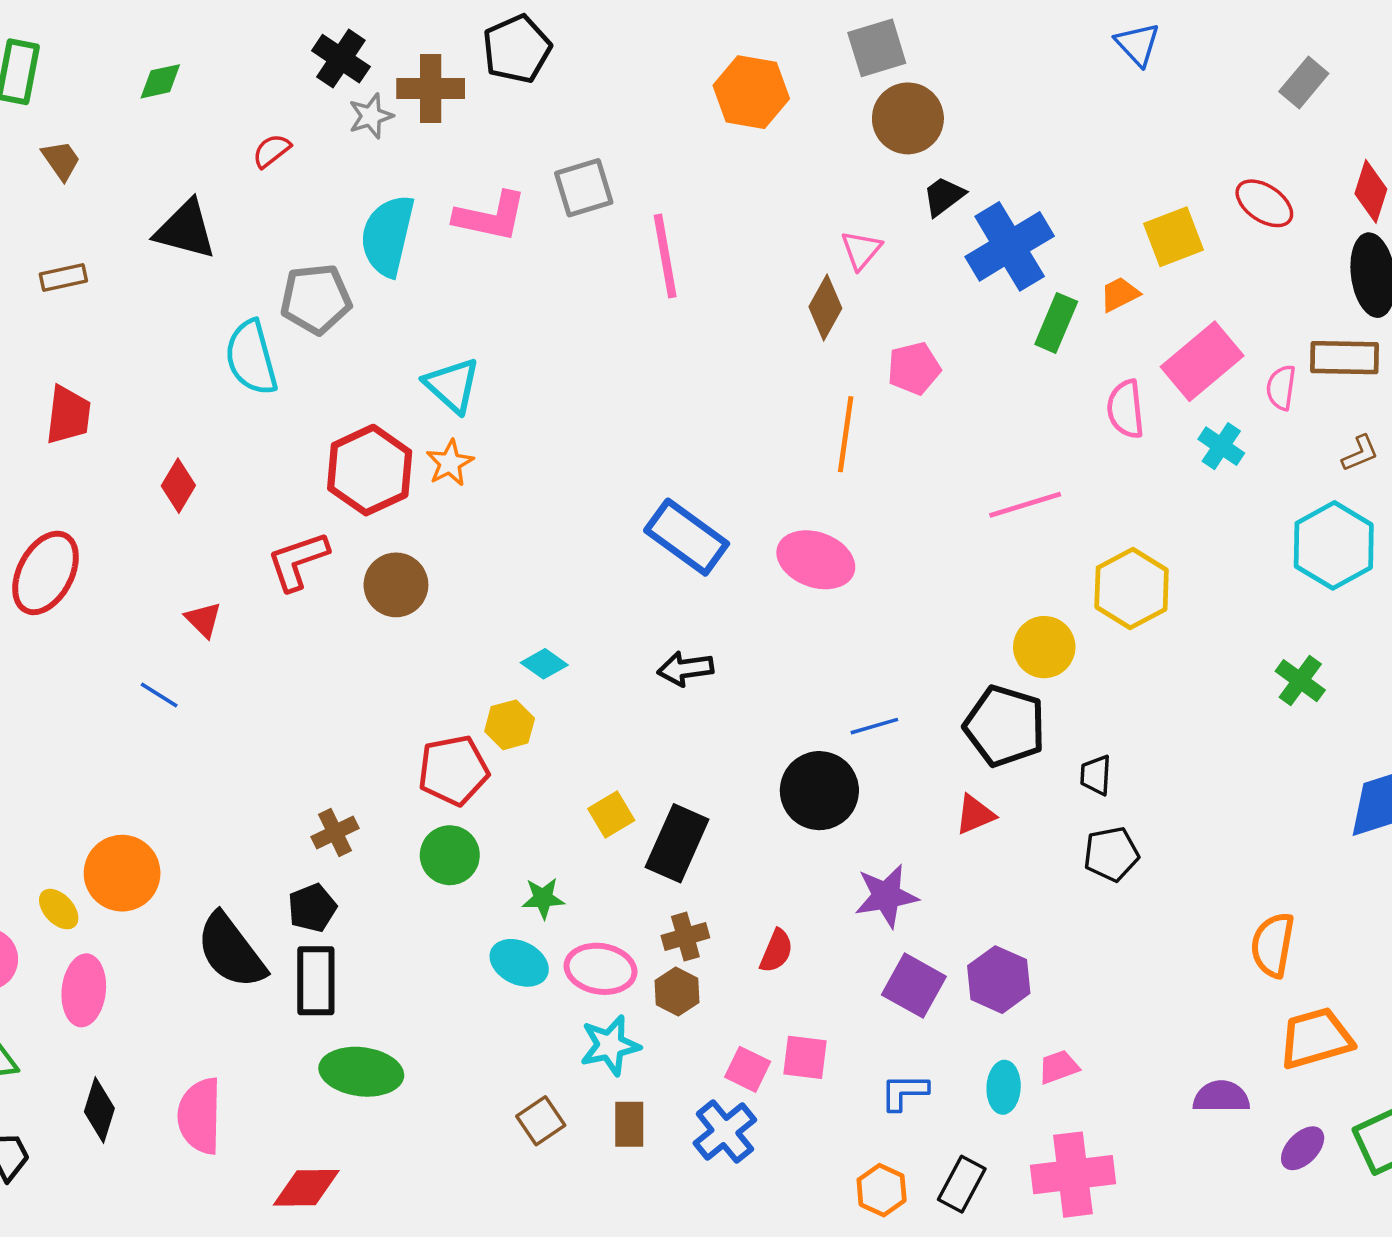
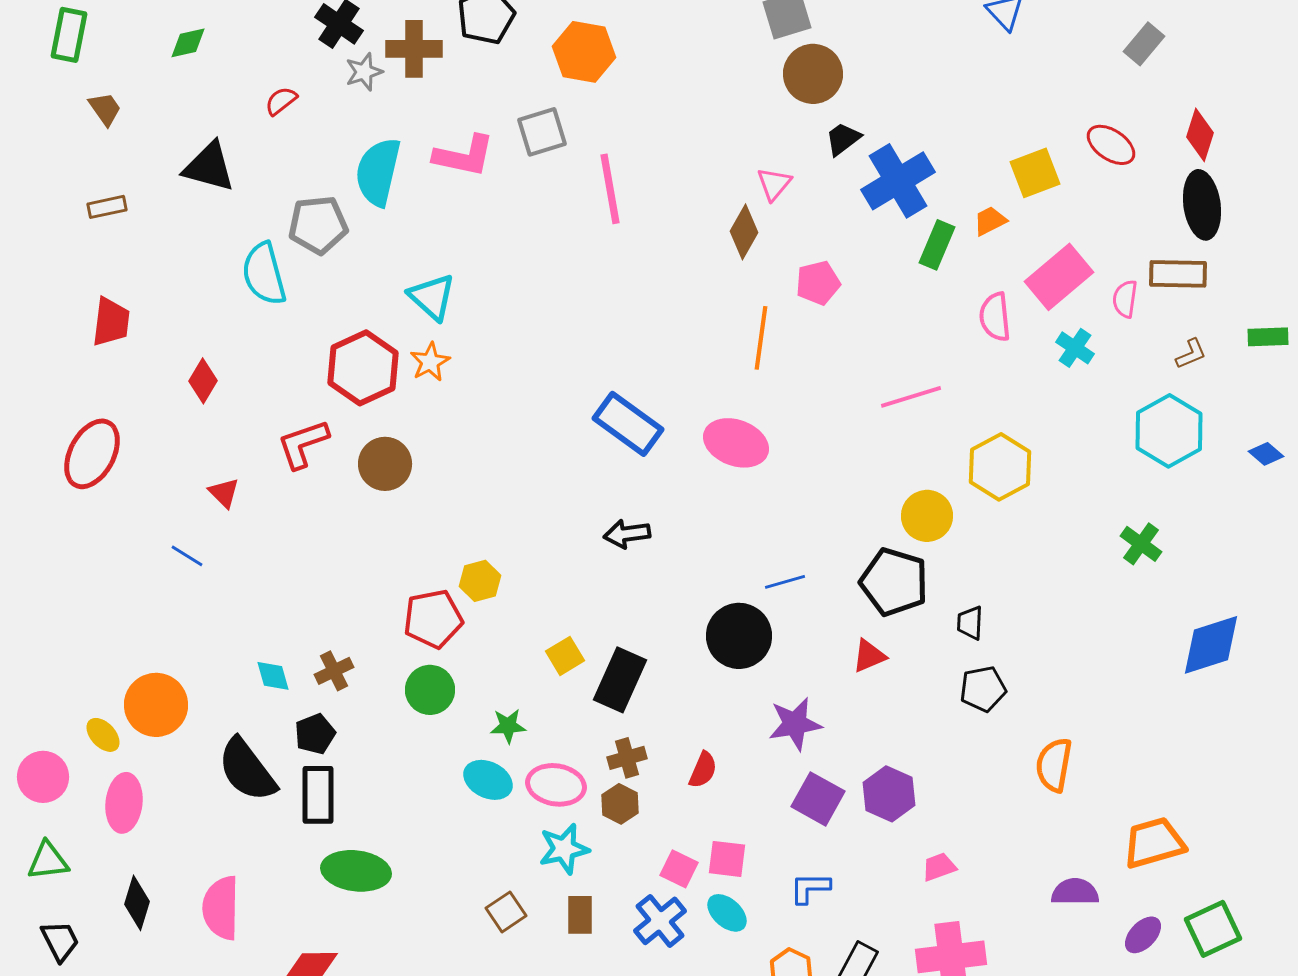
orange hexagon: (751, 92) -> (584, 52), moved
cyan diamond: (544, 664) -> (273, 676), moved, turned 39
orange semicircle: (1273, 945) -> (1054, 765), moved
cyan ellipse: (1004, 1087) -> (727, 913), moved, turned -51

